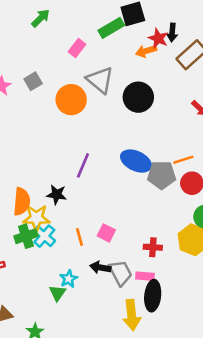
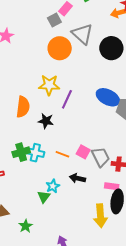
gray square: (33, 81) -> (54, 20), moved
orange semicircle: (22, 201) -> (23, 107), moved
yellow star: (36, 218) -> (49, 85), moved
cyan cross: (44, 236) -> (35, 153), turned -30
orange line: (80, 237) -> (62, 154), turned -56
gray trapezoid: (120, 273) -> (101, 157), moved

